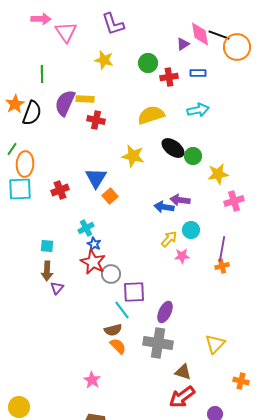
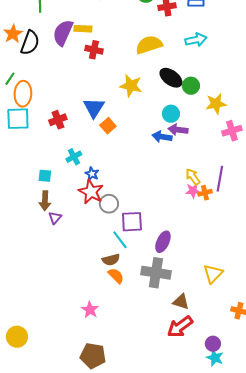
cyan cross: (86, 228) -> (74, 157), moved
cyan circle: (191, 230) -> (171, 114), moved
yellow arrow: (169, 239) -> (193, 177), moved, turned -78
pink star: (182, 256) -> (193, 191), moved
orange cross: (222, 266) -> (205, 193), moved

